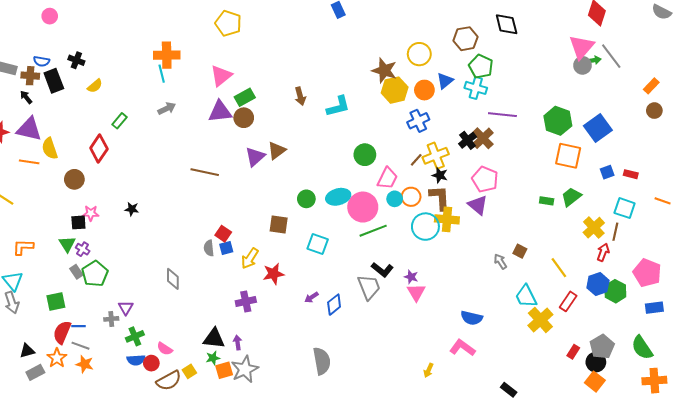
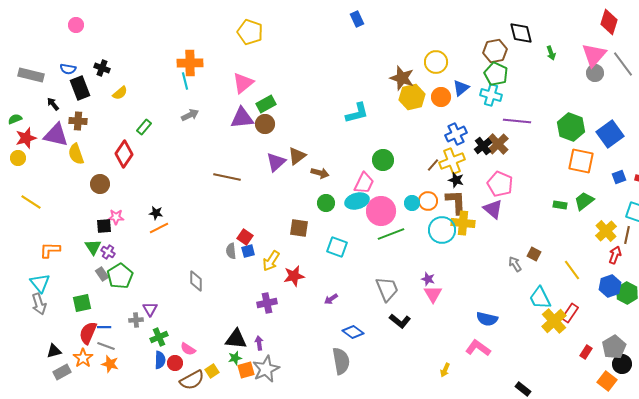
brown hexagon: (465, 39) -> (495, 51), moved
green arrow: (594, 60) -> (551, 53), moved, turned 80
brown cross: (30, 76) -> (78, 121), moved
brown arrow: (300, 96) -> (320, 173), moved, turned -60
blue cross: (418, 121) -> (456, 134), moved
orange line: (29, 162) -> (159, 228), moved, turned -36
pink trapezoid: (387, 178) -> (364, 183), moved
black L-shape: (382, 270) -> (400, 321), moved
red rectangle: (568, 301) -> (570, 313), moved
blue diamond: (334, 305) -> (353, 332), moved, turned 75
blue semicircle: (136, 360) -> (160, 360), turned -84
black circle: (596, 362) -> (622, 364), moved

